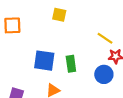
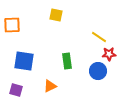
blue square: (44, 61) -> (24, 61), moved

